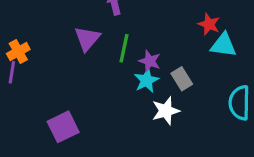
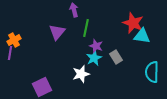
red star: (209, 24) -> (133, 23), size x1.5
green line: (124, 48) -> (86, 28), moved
white star: (166, 111) -> (81, 74), moved

